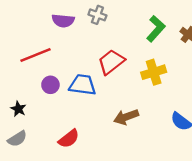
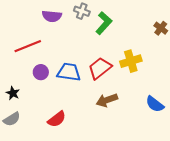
green L-shape: (156, 29) -> (104, 23), moved
red trapezoid: (111, 62) -> (100, 68), moved

